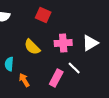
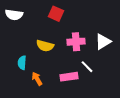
yellow semicircle: (32, 47) -> (45, 46), turned -30
pink rectangle: (56, 78) -> (69, 77), turned 54

